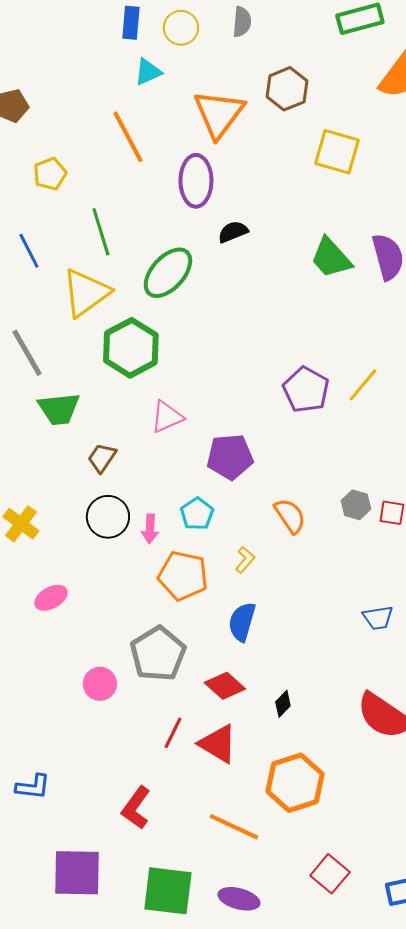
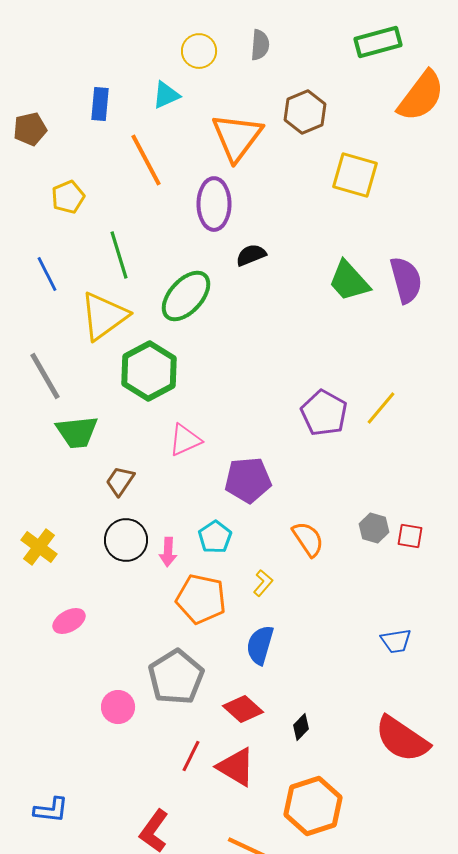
blue rectangle: (131, 23) -> (100, 104), moved

